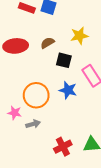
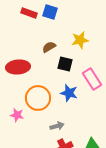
red ellipse: (16, 46) -> (18, 67), moved
gray arrow: (33, 124) -> (57, 126), moved

